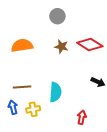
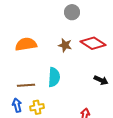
gray circle: (57, 16) -> (72, 12), moved
cyan semicircle: (55, 92) -> (54, 77), moved

